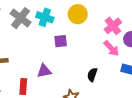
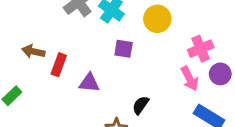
black semicircle: (92, 75) -> (141, 105), moved
red rectangle: (23, 86) -> (59, 65), moved

